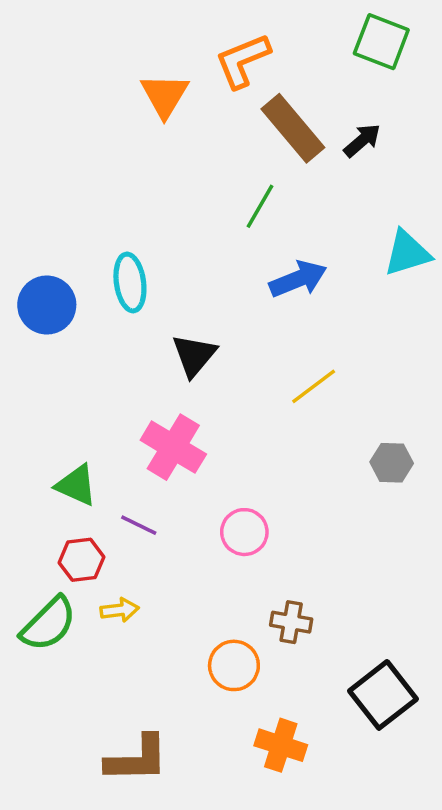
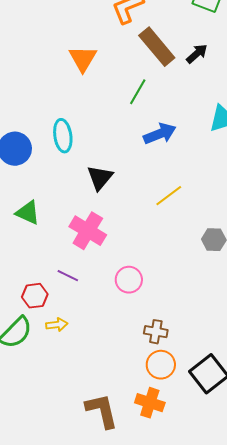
orange triangle: (165, 95) -> (83, 59), moved
green triangle: (76, 485) -> (28, 213), moved
orange circle: (234, 665) -> (161, 365), moved
brown L-shape: (137, 759) -> (102, 411), moved, turned -102

